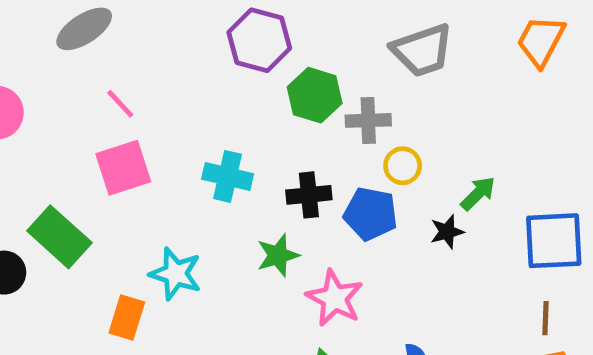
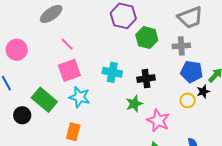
gray cross: (368, 120) -> (181, 46), moved
yellow circle: (403, 166) -> (188, 100), moved
blue pentagon: (371, 214) -> (192, 72), moved
cyan star: (176, 274) -> (80, 97), moved

